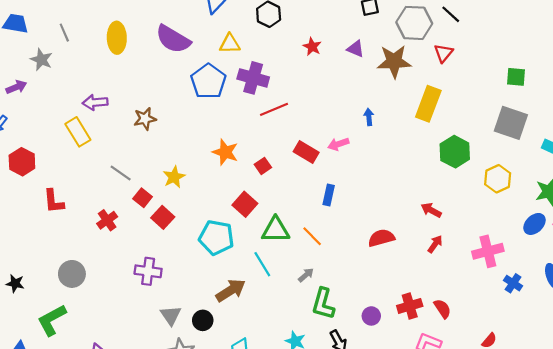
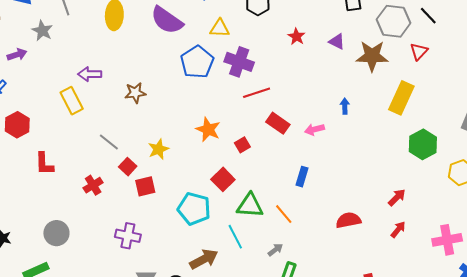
red rectangle: (306, 152) -> (278, 123), moved
red arrow: (431, 210) -> (397, 197), turned 102
red square: (163, 217) -> (145, 186), turned 30

